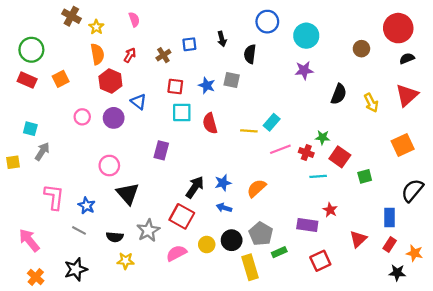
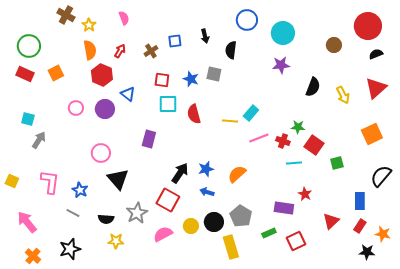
yellow square: (13, 162) -> (12, 181), moved, turned 32
green rectangle: (279, 252) -> (269, 233), moved

